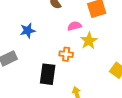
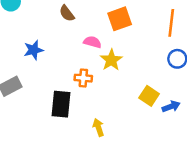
pink semicircle: (74, 26) -> (92, 42), turned 32

